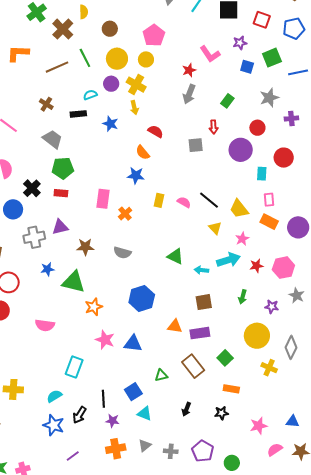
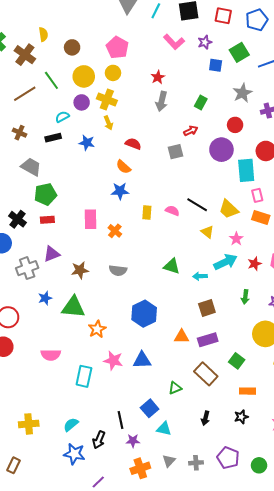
pink L-shape: (210, 54) -> (174, 42), moved
red arrow: (213, 127) -> (191, 131), turned -104
cyan rectangle: (262, 174) -> (246, 170), size x1.6
cyan rectangle: (74, 367) -> (84, 376), moved

